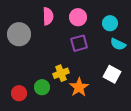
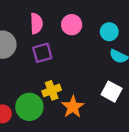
purple square: (79, 43) -> (42, 53), moved
green circle: (42, 87) -> (29, 107), size x1.5

